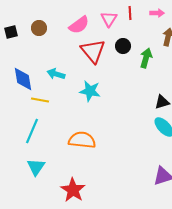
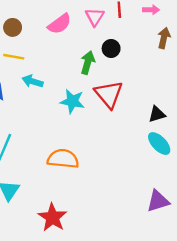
red triangle: (93, 51) -> (109, 94), moved
green arrow: (146, 58) -> (88, 63), moved
yellow line: (40, 100) -> (14, 57), moved

